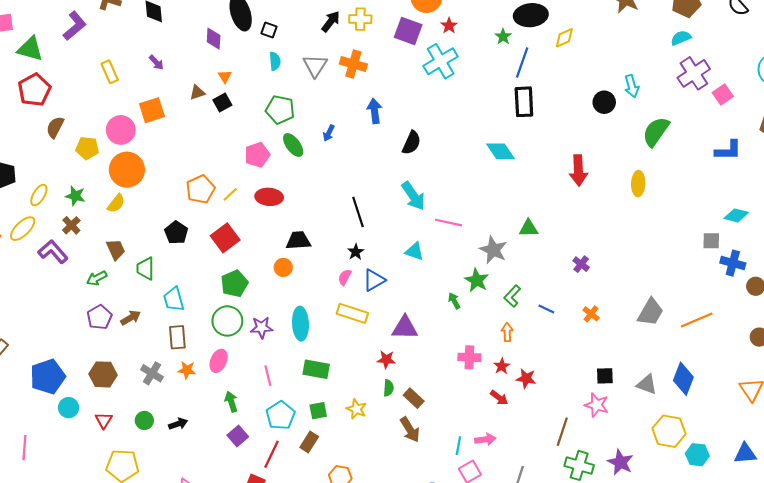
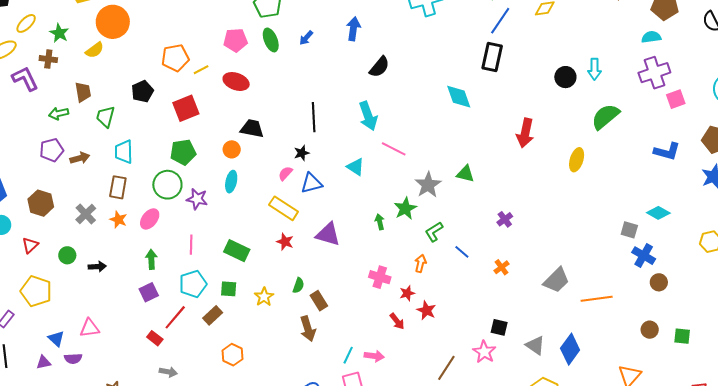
brown cross: (71, 225) -> (48, 59), turned 36
cyan ellipse: (300, 324) -> (231, 182), moved, size x0.7
red star: (386, 359) -> (285, 242), moved

